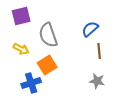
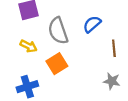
blue semicircle: (90, 29) -> (92, 24), moved
blue cross: (31, 83) -> (27, 87), moved

